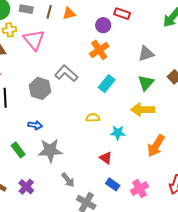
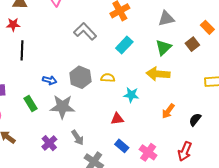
gray hexagon: (40, 88) -> (80, 77), moved
orange arrow: (156, 146) -> (168, 111), size x0.7
red triangle: (106, 158) -> (117, 119), turned -48
purple cross: (26, 187) -> (49, 143), moved
pink cross: (139, 189) -> (148, 152), turned -30

